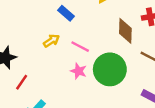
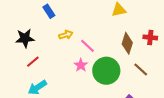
blue rectangle: (66, 13) -> (49, 11), moved

